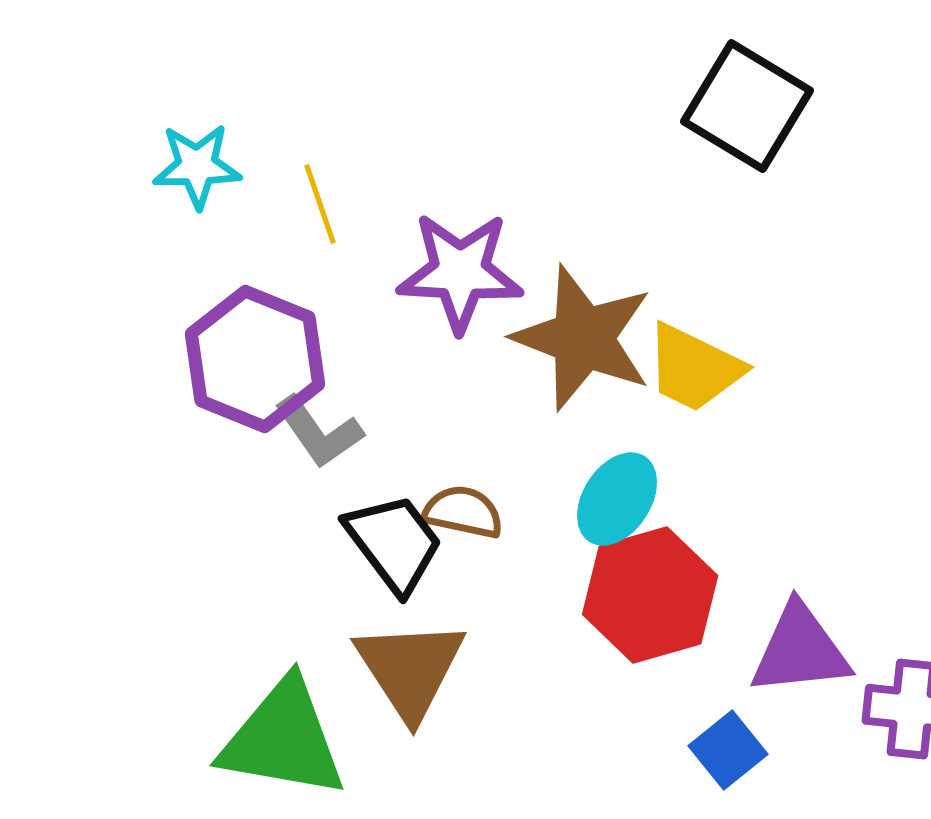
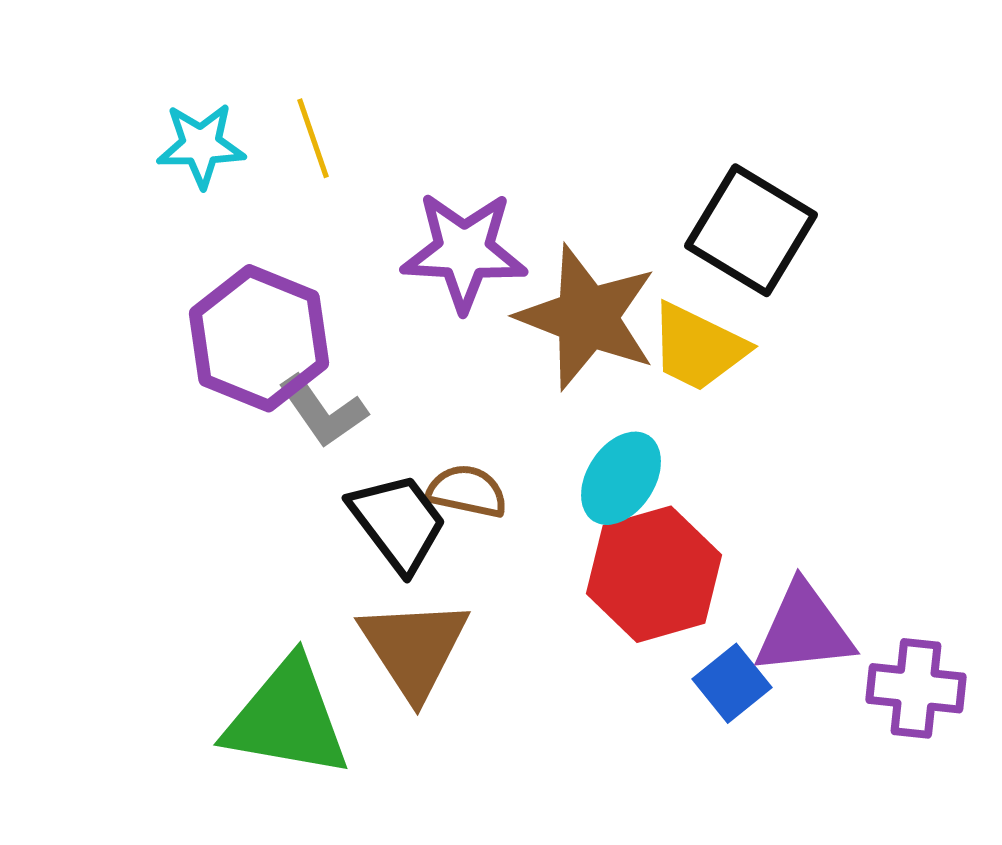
black square: (747, 106) -> (751, 230), moved
yellow line: (320, 204) -> (313, 138), moved
blue square: (728, 750) -> (732, 683), moved

